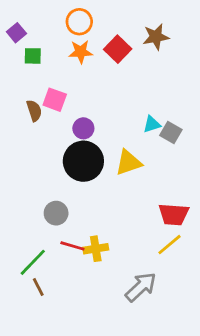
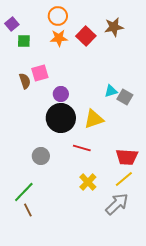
pink square: (55, 100) -> (40, 73), turned -36
red line: (72, 246) -> (82, 148), moved
yellow cross: (96, 249) -> (88, 182), moved, turned -36
gray arrow: (141, 287) -> (117, 204), moved

